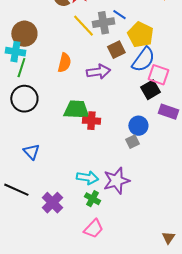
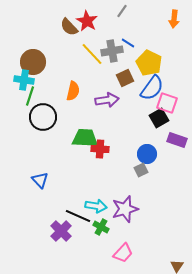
black circle: (24, 99) -> (43, 117), moved
black line: (16, 190) -> (78, 216), moved
pink trapezoid: (93, 229) -> (123, 253), moved

